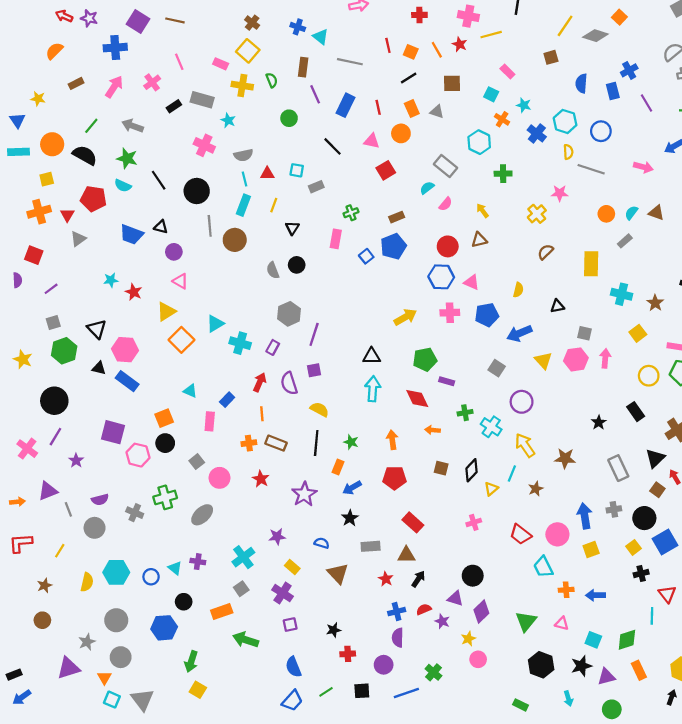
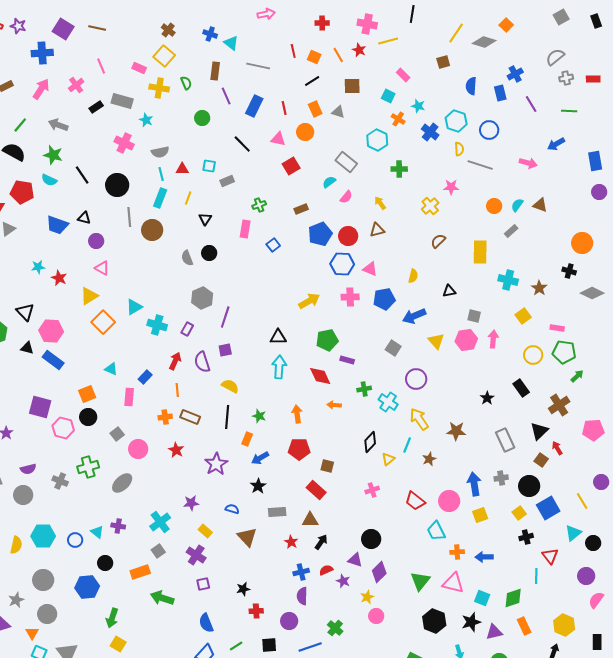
blue pentagon: (393, 246) -> (320, 234), moved
brown square: (441, 468) -> (327, 466), moved
pink triangle: (562, 623) -> (453, 583), size x1.6

